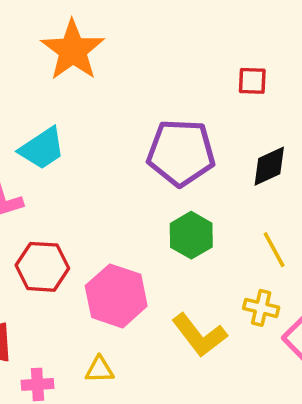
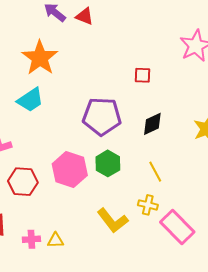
cyan trapezoid: (42, 149) -> (30, 100), moved
pink hexagon: (116, 296) -> (70, 170), moved
pink cross: (37, 384) -> (31, 239), moved

